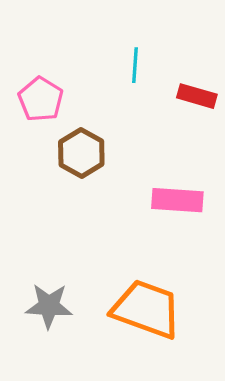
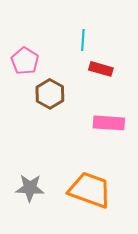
red rectangle: (197, 96) -> (101, 69), moved

